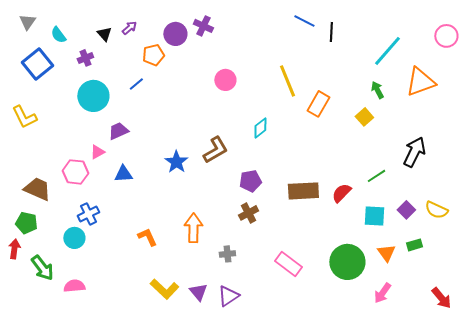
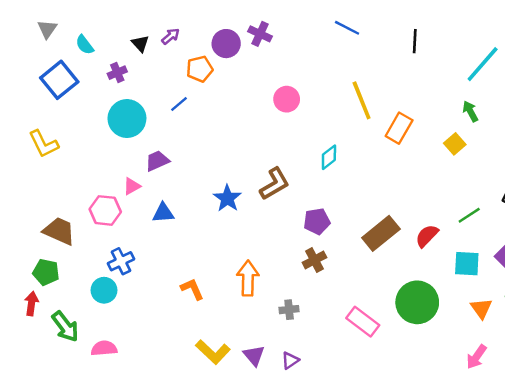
blue line: (304, 21) -> (347, 28), moved
brown rectangle: (303, 191) -> (381, 233), turned -36
green circle: (347, 262) -> (417, 302), moved
purple triangle: (228, 296) -> (290, 360), size x0.7

